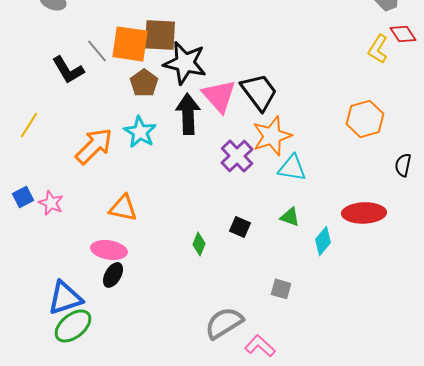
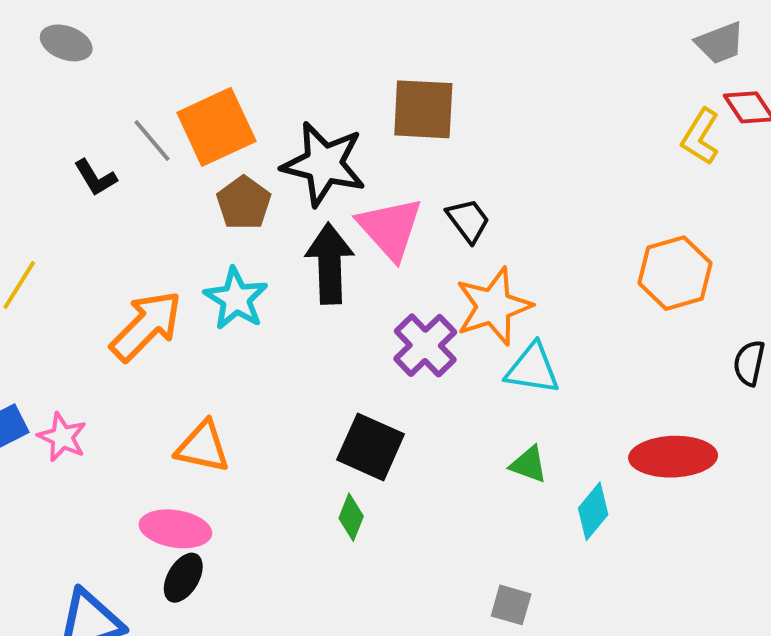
brown square: (160, 35) -> (423, 109), moved
orange square: (130, 44) -> (216, 127), turned -33
black L-shape: (68, 70) -> (95, 178), size x0.7
black trapezoid: (259, 92) -> (468, 221), size x0.6
black square: (240, 227) -> (371, 447), moved, size x1.6

